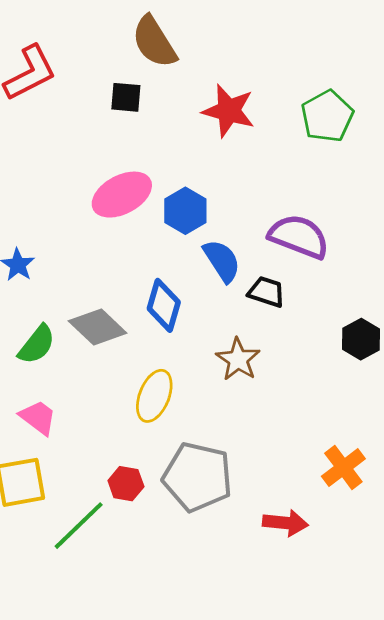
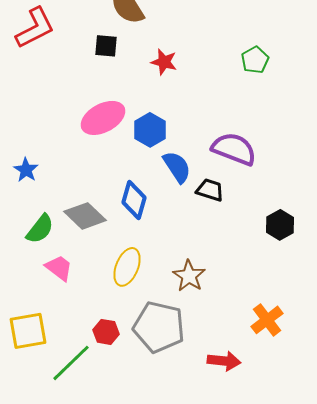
red star: (229, 111) -> (164, 62), moved, size x0.7
green pentagon: (327, 116) -> (255, 60), size x0.7
brown star: (238, 359) -> (189, 276), moved
pink trapezoid: (38, 417) -> (59, 268), moved

